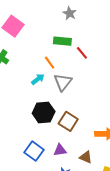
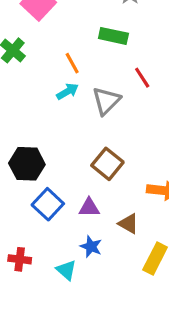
red line: (82, 53) -> (142, 78), moved
orange line: (50, 63) -> (72, 63), moved
black hexagon: (44, 112) -> (27, 164), moved

